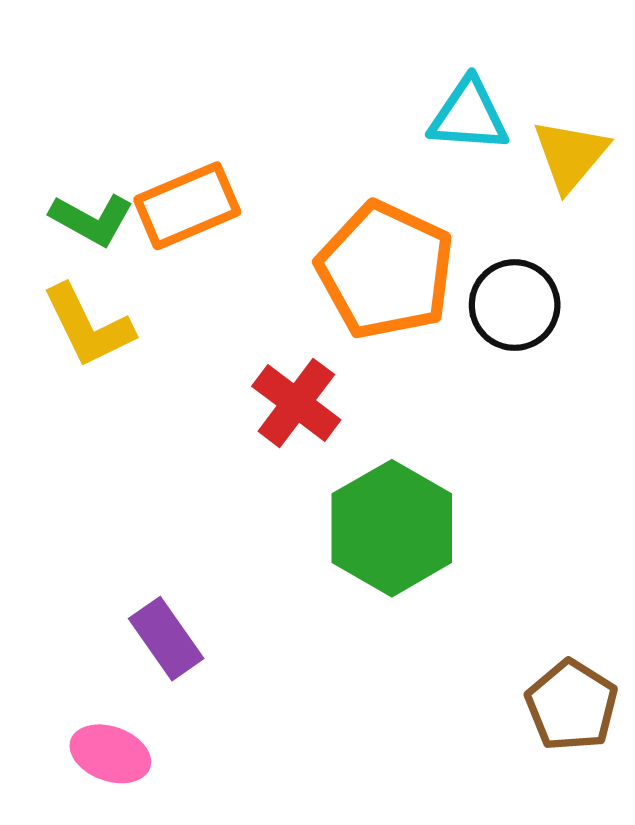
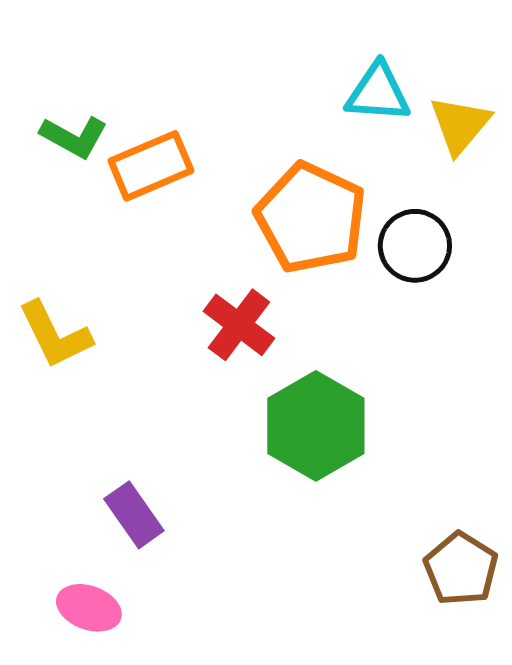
green L-shape: (92, 219) -> (74, 137), moved
yellow L-shape: (88, 326) -> (55, 335), moved

